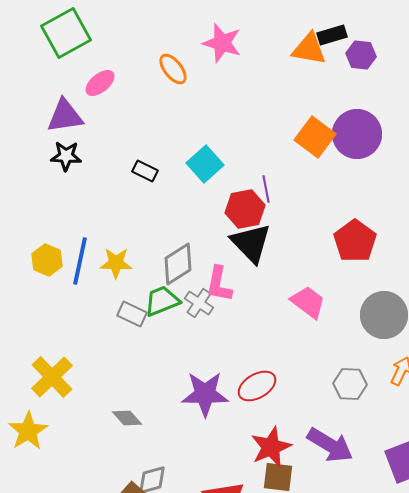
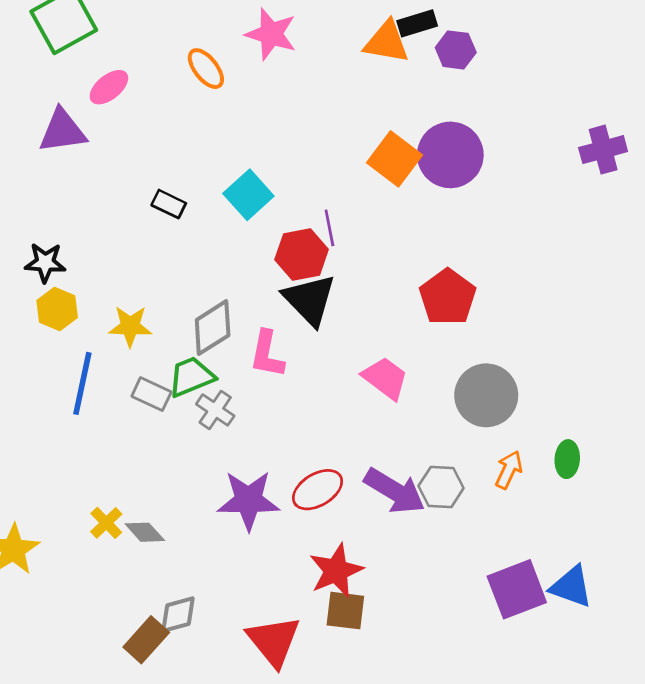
black star: (66, 156) -> (45, 263), moved
yellow hexagon: (47, 260) -> (57, 309), moved
blue line: (80, 261) -> (82, 383), moved
gray cross: (199, 303) -> (215, 410), moved
yellow cross: (52, 377) -> (106, 523), moved, size x0.6
purple arrow: (330, 445) -> (395, 491), moved

